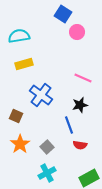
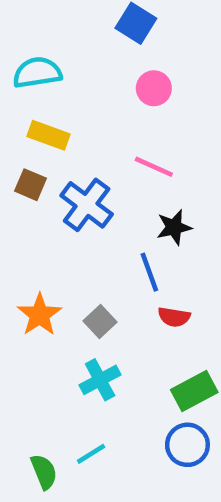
pink circle: (77, 32) -> (154, 88), moved
yellow rectangle: (24, 64) -> (48, 135), turned 36
pink line: (83, 78) -> (154, 167), moved
brown square: (16, 116) -> (30, 185), moved

